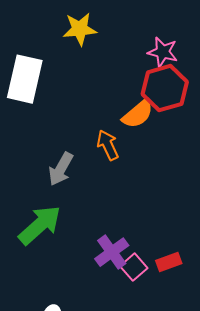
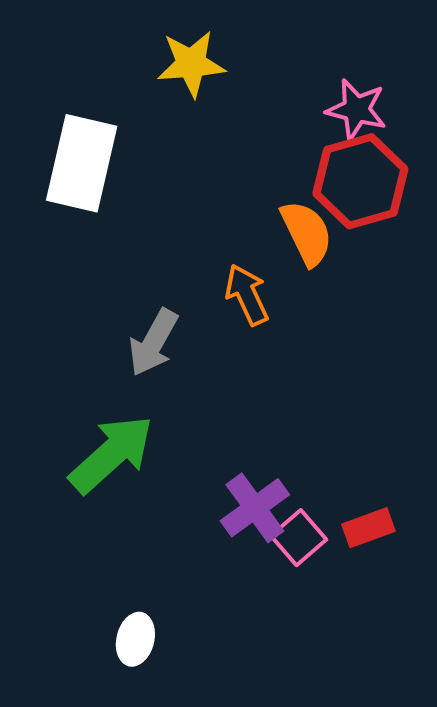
orange semicircle: (138, 114) -> (307, 233), turned -76

